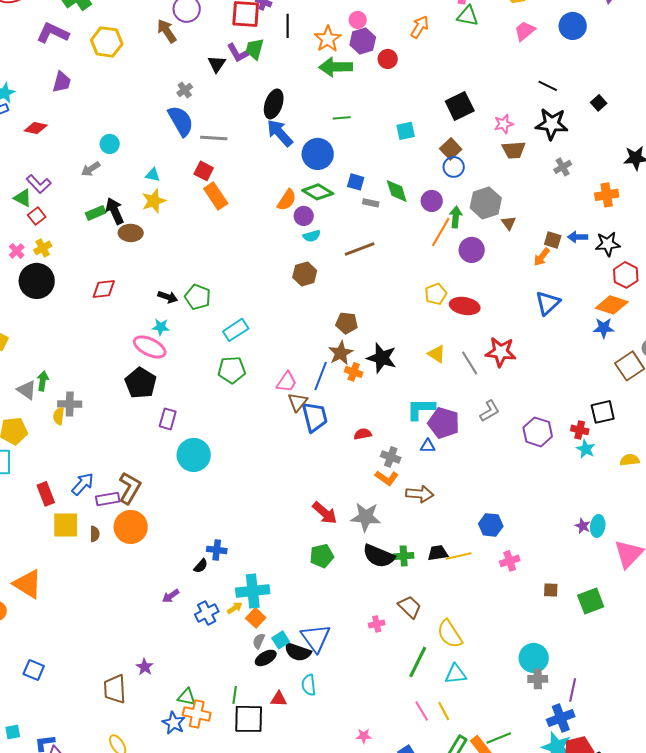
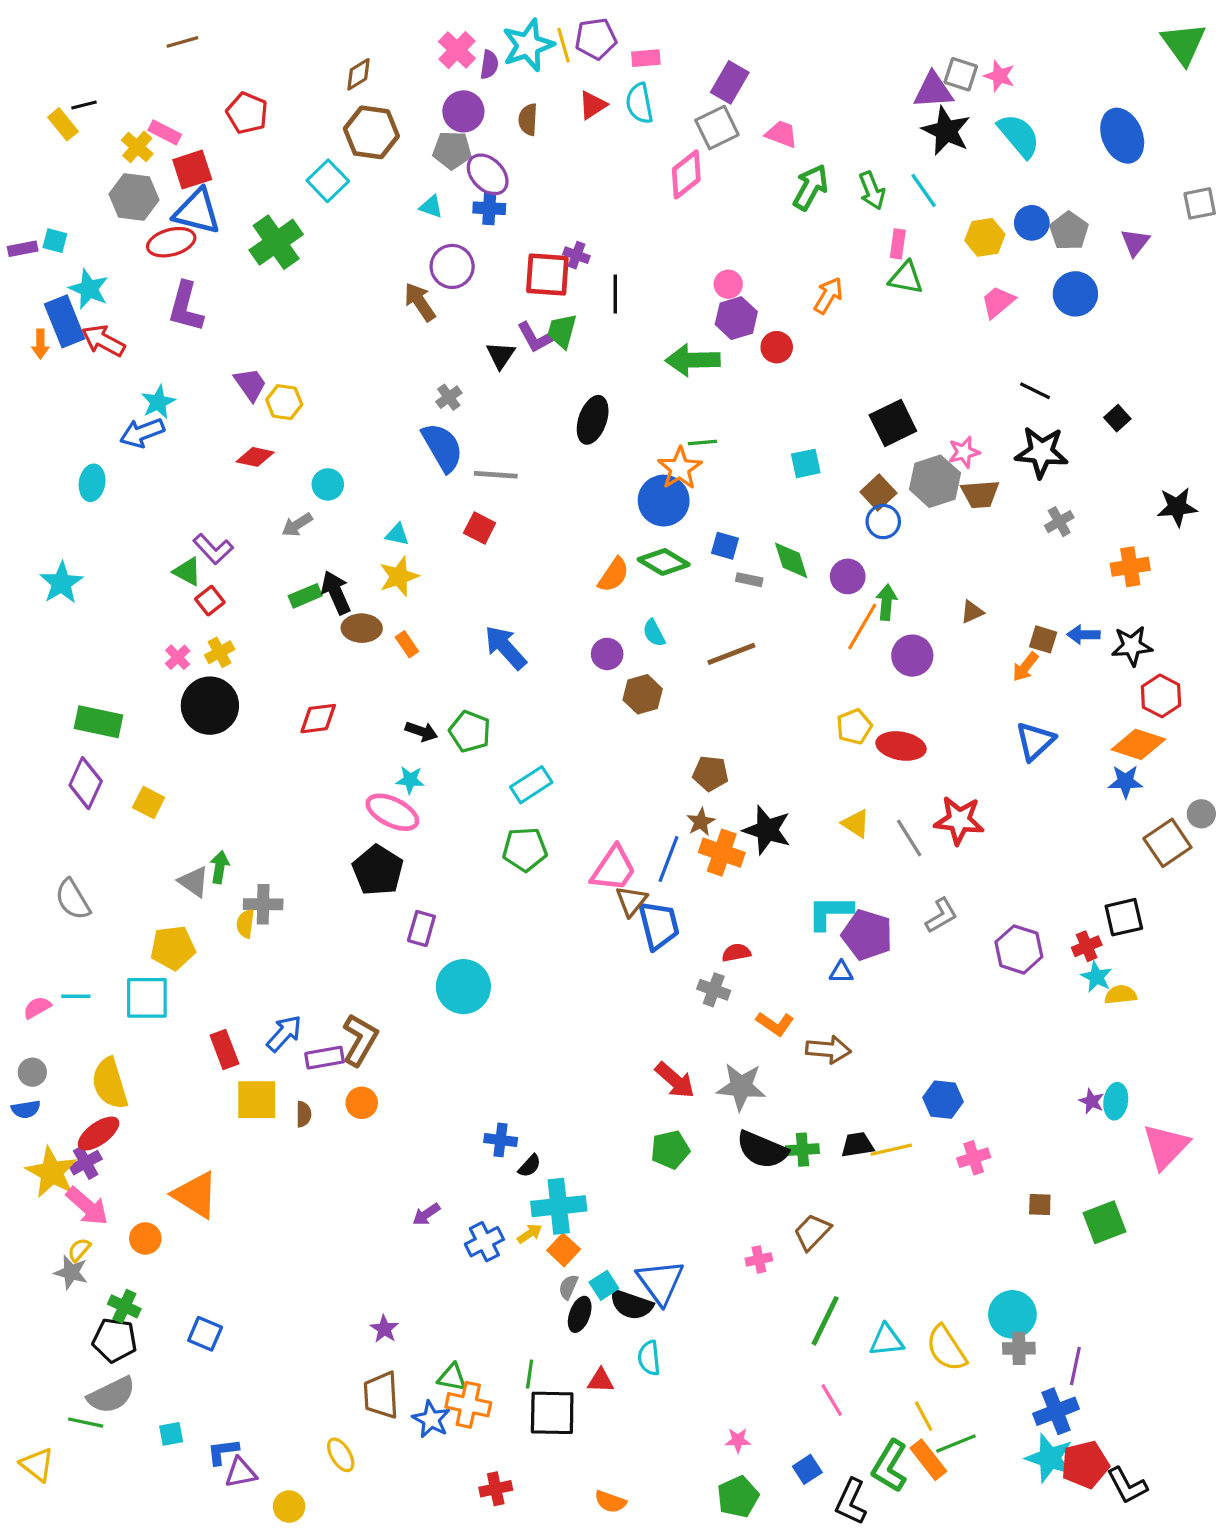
purple L-shape: (53, 33) -> (186, 307), moved, turned -100
orange star: (328, 39) -> (680, 468), moved
yellow hexagon: (107, 42) -> (284, 402), moved, size x0.7
purple trapezoid: (62, 82) -> (250, 384), turned -50
red diamond: (36, 128) -> (255, 457), moved
blue arrow: (280, 133) -> (505, 647), moved
orange rectangle: (216, 196) -> (407, 644), moved, size x0.6
gray hexagon: (486, 203) -> (935, 481), moved
purple circle: (304, 216) -> (607, 654), moved
brown triangle: (509, 223) -> (972, 612), turned 42
cyan semicircle: (312, 236) -> (654, 633), turned 78
brown star: (341, 353) -> (701, 822), size x0.7
orange cross: (354, 372) -> (722, 853), size x1.5
pink trapezoid: (287, 382) -> (614, 869), size x1.4
red cross: (580, 430) -> (1087, 946), turned -36
gray cross: (391, 457) -> (714, 990), moved
yellow semicircle: (630, 460) -> (1121, 995), moved
orange circle: (131, 527) -> (362, 1103), size x0.6
black semicircle: (201, 566) -> (530, 1166), moved
brown trapezoid: (410, 607) -> (812, 1232), turned -90
yellow semicircle: (450, 634) -> (946, 1348), moved
black ellipse: (266, 658) -> (580, 1314), turned -40
brown trapezoid: (115, 689) -> (381, 1395), moved
yellow line: (444, 711) -> (924, 1416), moved

